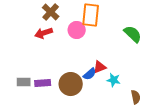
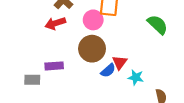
red triangle: (100, 67) -> (120, 62), turned -32
purple rectangle: (43, 83) -> (54, 66), moved
brown circle: (71, 84) -> (92, 49), moved

